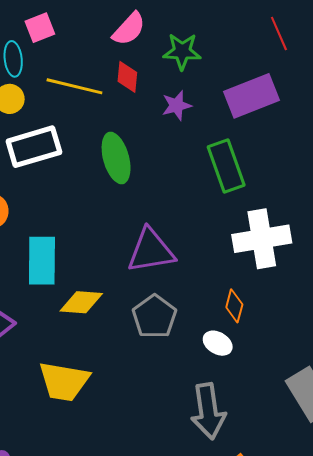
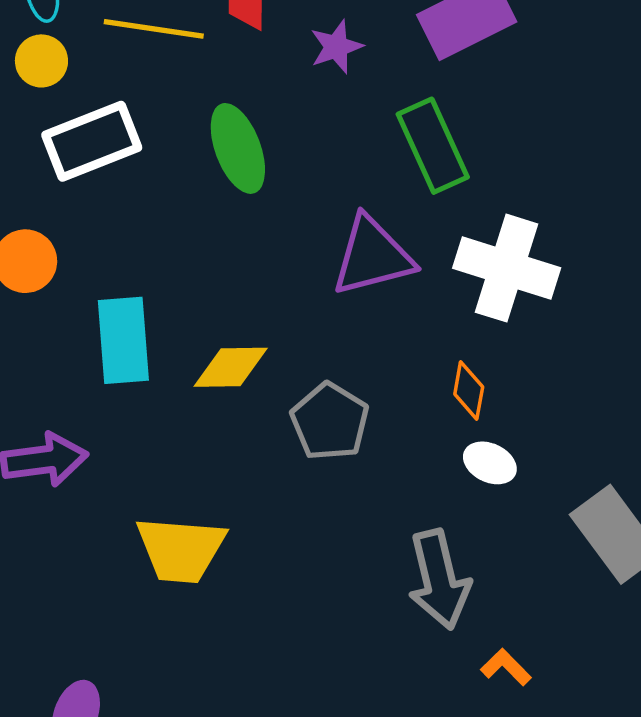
white cross: (262, 239) -> (507, 268), turned 32
purple triangle: (151, 251) -> (372, 256), moved
yellow diamond: (81, 302) -> (231, 367), moved
white ellipse: (218, 343) -> (490, 463), moved

